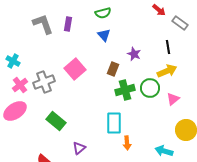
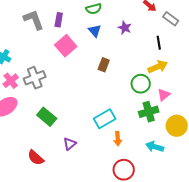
purple star: (134, 54) -> (125, 28), moved
pink square: (75, 69) -> (66, 46), moved
green cross: (125, 90) -> (149, 112), moved
cyan rectangle: (114, 123) -> (105, 119), turned 60

